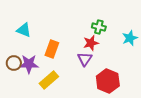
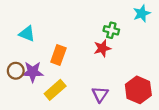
cyan star: (130, 38) -> (142, 13), moved
purple triangle: (85, 59) -> (100, 94), moved
red hexagon: (108, 81) -> (138, 90), moved

